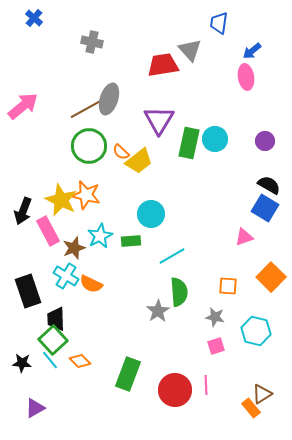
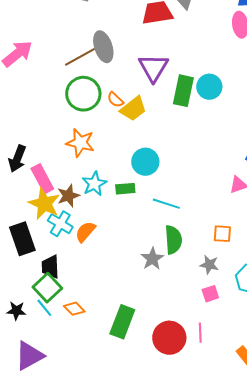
gray ellipse: (109, 99) -> (103, 47), turned -36
yellow star: (61, 200) -> (44, 204), moved
cyan line: (172, 256) -> (166, 204), turned 48
orange semicircle: (91, 284) -> (85, 232), turned 105
purple triangle: (35, 408) -> (29, 356), size x1.5

